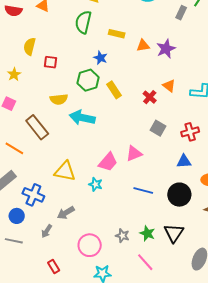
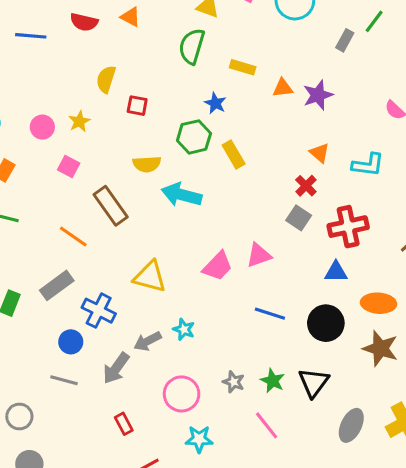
red cross: (150, 97) -> (306, 186), moved
red cross: (190, 132) -> (348, 227), size x1.4
cyan star: (96, 184) -> (184, 329), moved
gray arrow: (47, 231) -> (116, 368), size x1.5

